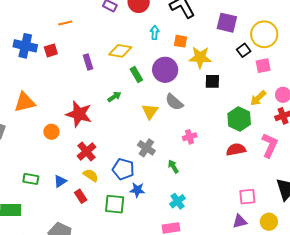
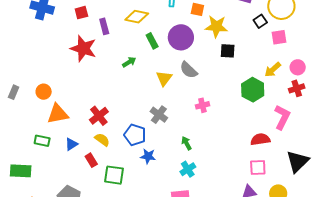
red square: (51, 50) -> (81, 13), moved
orange triangle: (25, 102) -> (58, 114), moved
red star: (79, 114) -> (83, 48), moved
orange circle: (51, 132) -> (44, 92), moved
red semicircle: (236, 149) -> (260, 139), moved
green arrow: (173, 166) -> (186, 143), moved
green square: (115, 204) -> (114, 175), moved

